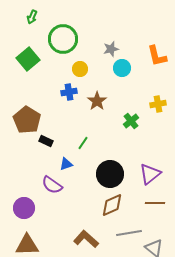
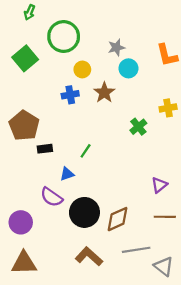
brown star: (97, 101) -> (104, 93), moved
black rectangle: (46, 141) -> (45, 149), turned -32
black circle: (110, 174) -> (84, 212), moved
purple triangle: (150, 174) -> (159, 185), size x0.7

